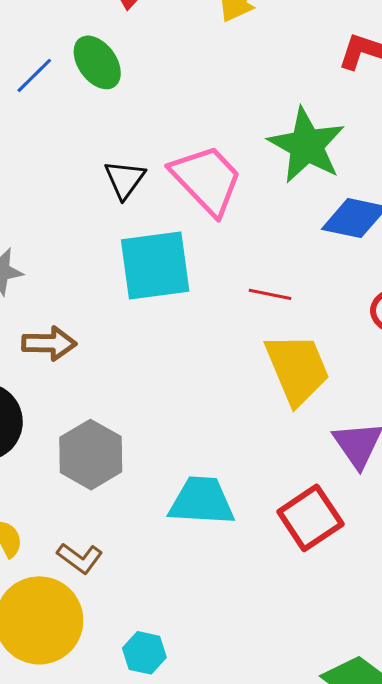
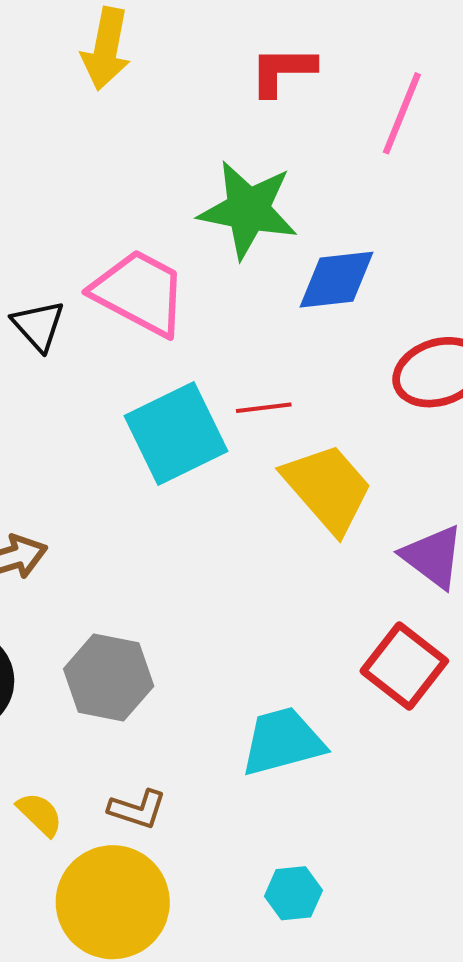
cyan square: (155, 265) -> (176, 433), moved
cyan trapezoid: (202, 501) -> (283, 742), moved
cyan hexagon: (144, 653) -> (293, 893), moved

